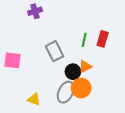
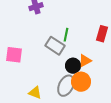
green line: (84, 40) -> (66, 35), moved
gray rectangle: (54, 51) -> (55, 46), turned -30

